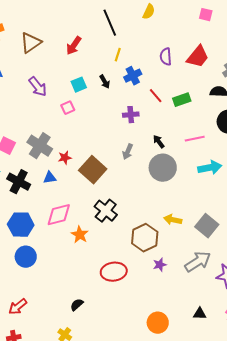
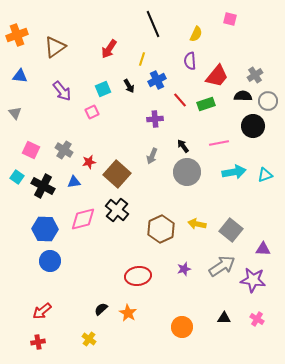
yellow semicircle: (149, 12) -> (196, 34), moved
black line: (110, 23) -> (153, 24), moved
red arrow: (74, 46) -> (109, 49), moved
red trapezoid: (198, 57) -> (217, 76), moved
gray cross: (40, 146) -> (64, 150), size x0.7
black cross: (106, 211) -> (117, 210), moved
orange star: (80, 235) -> (128, 313), moved
brown hexagon: (145, 238) -> (161, 229), moved

